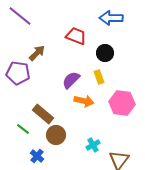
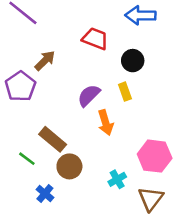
purple pentagon: (18, 73) -> (20, 86), turned 30
orange arrow: (84, 101) -> (106, 123), turned 60
pink hexagon: (122, 103) -> (155, 156), moved

